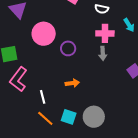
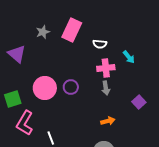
pink circle: (44, 34) -> (45, 88), moved
orange arrow: (72, 83) -> (108, 121), moved

